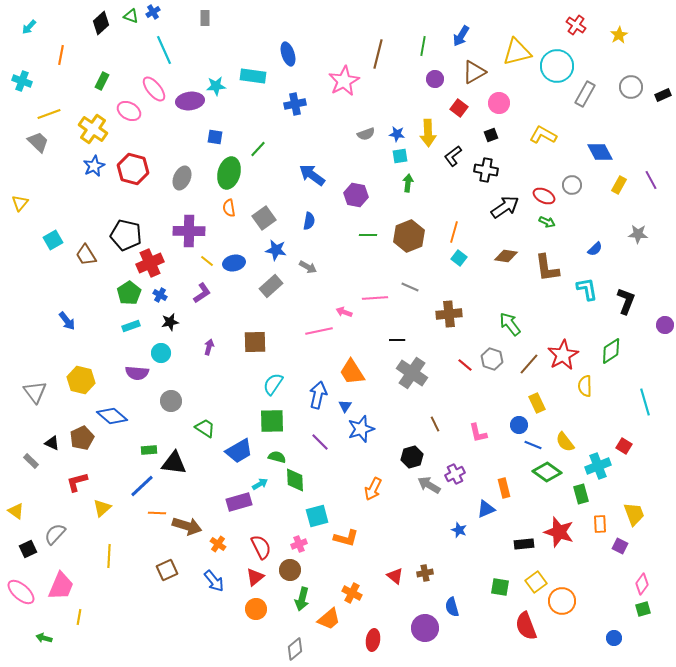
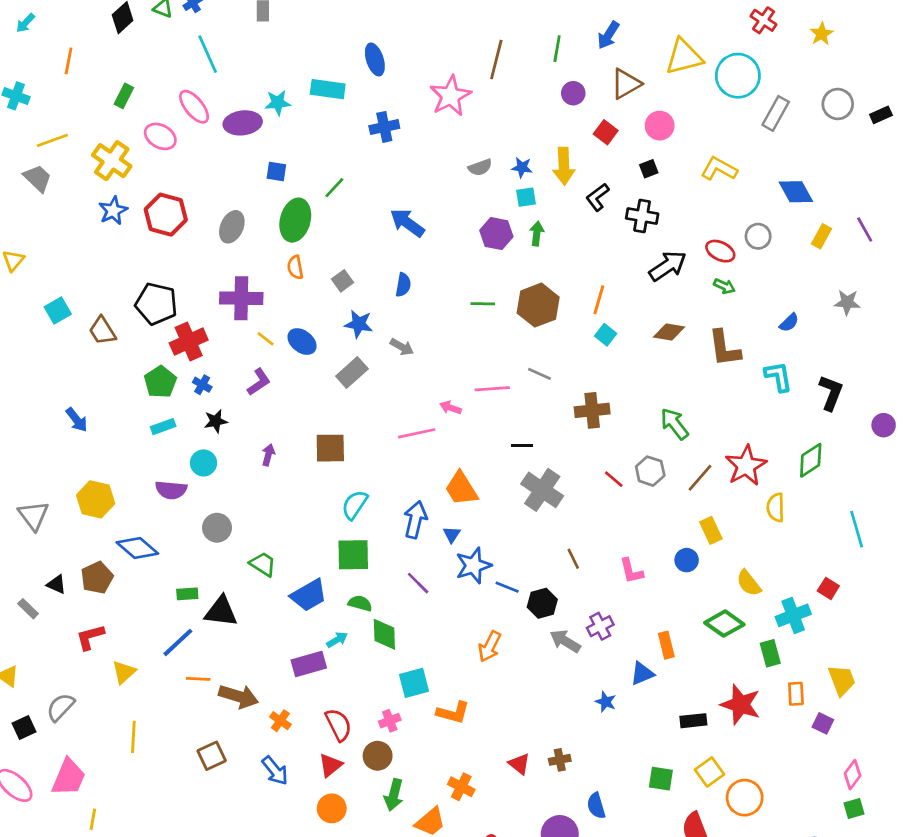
purple hexagon: (356, 195) -> (496, 234), moved
gray square: (264, 218) -> (342, 281), size x0.7
blue ellipse: (234, 263) -> (302, 342), turned 50
blue line: (533, 445) -> (507, 587), moved

